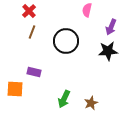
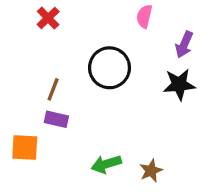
brown line: (32, 32) -> (53, 89), moved
green arrow: (64, 99) -> (106, 164), turned 48

